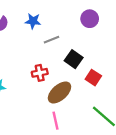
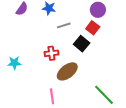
red square: (93, 78) -> (93, 28), moved
pink line: (55, 121) -> (52, 96), moved

